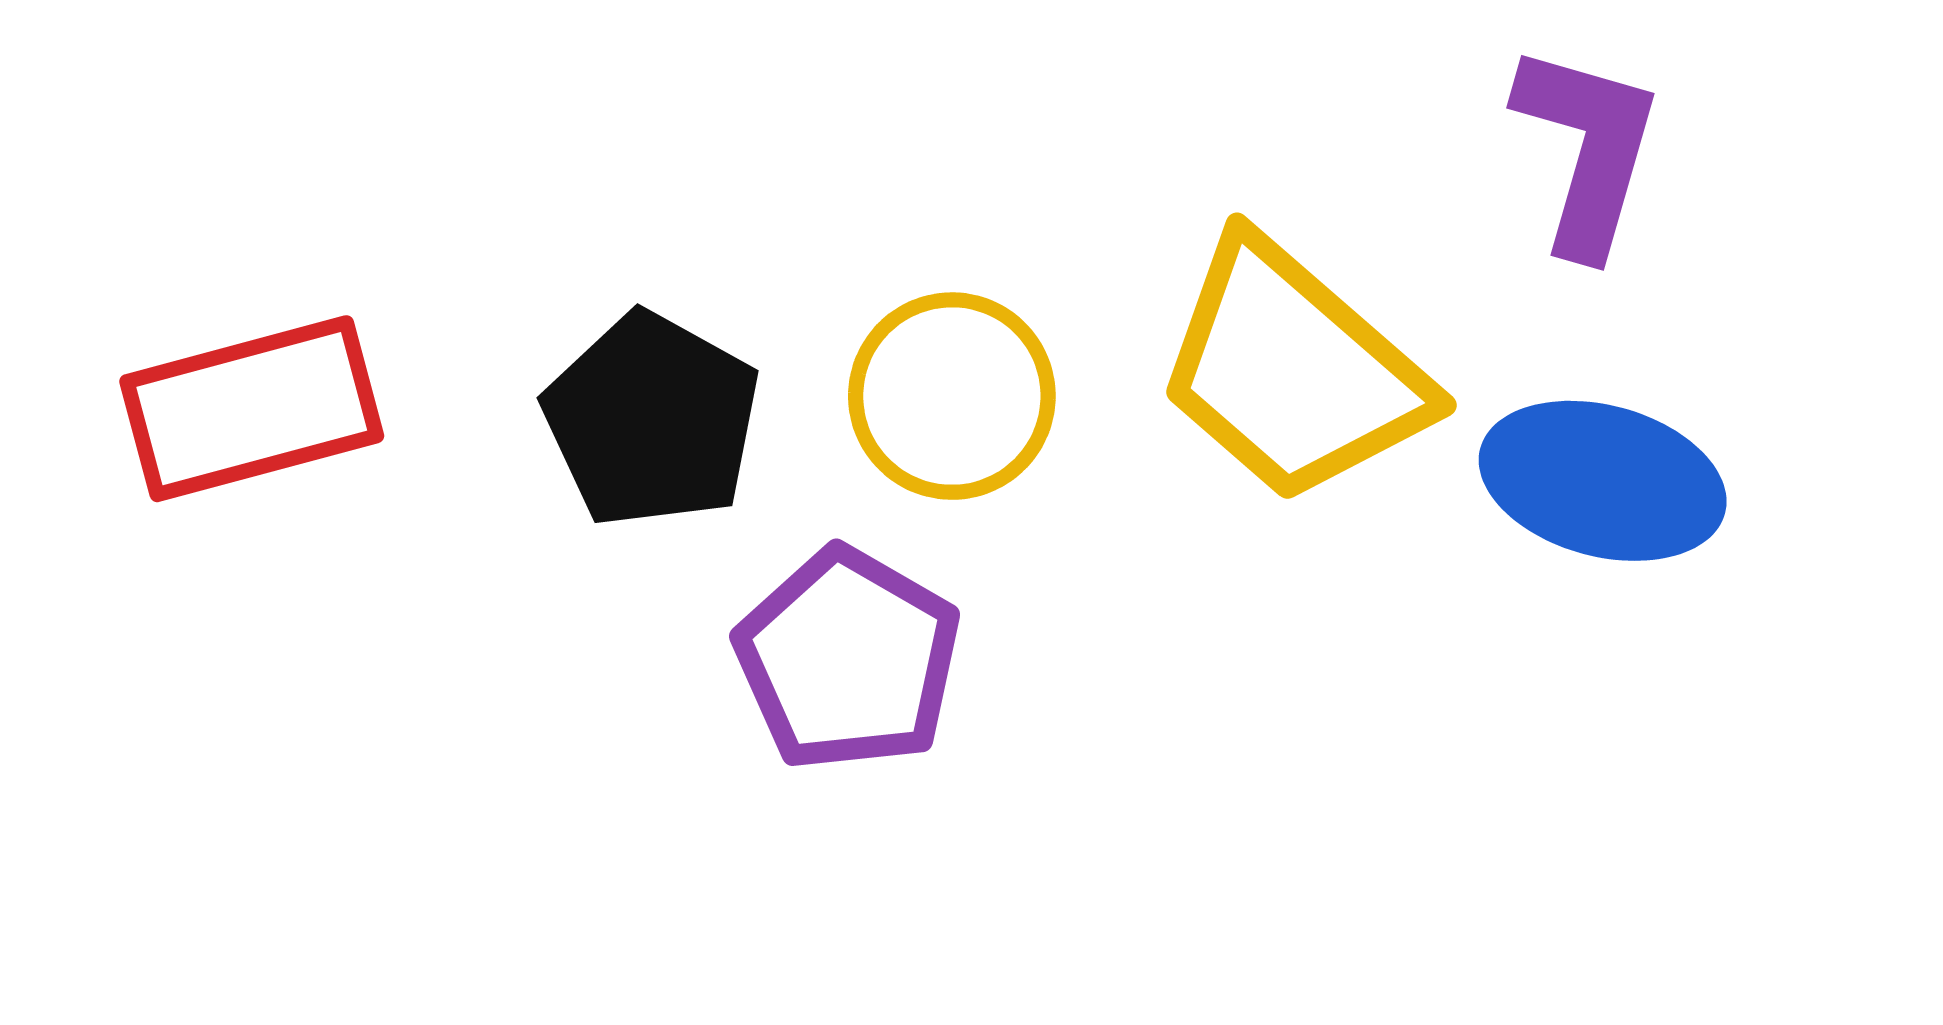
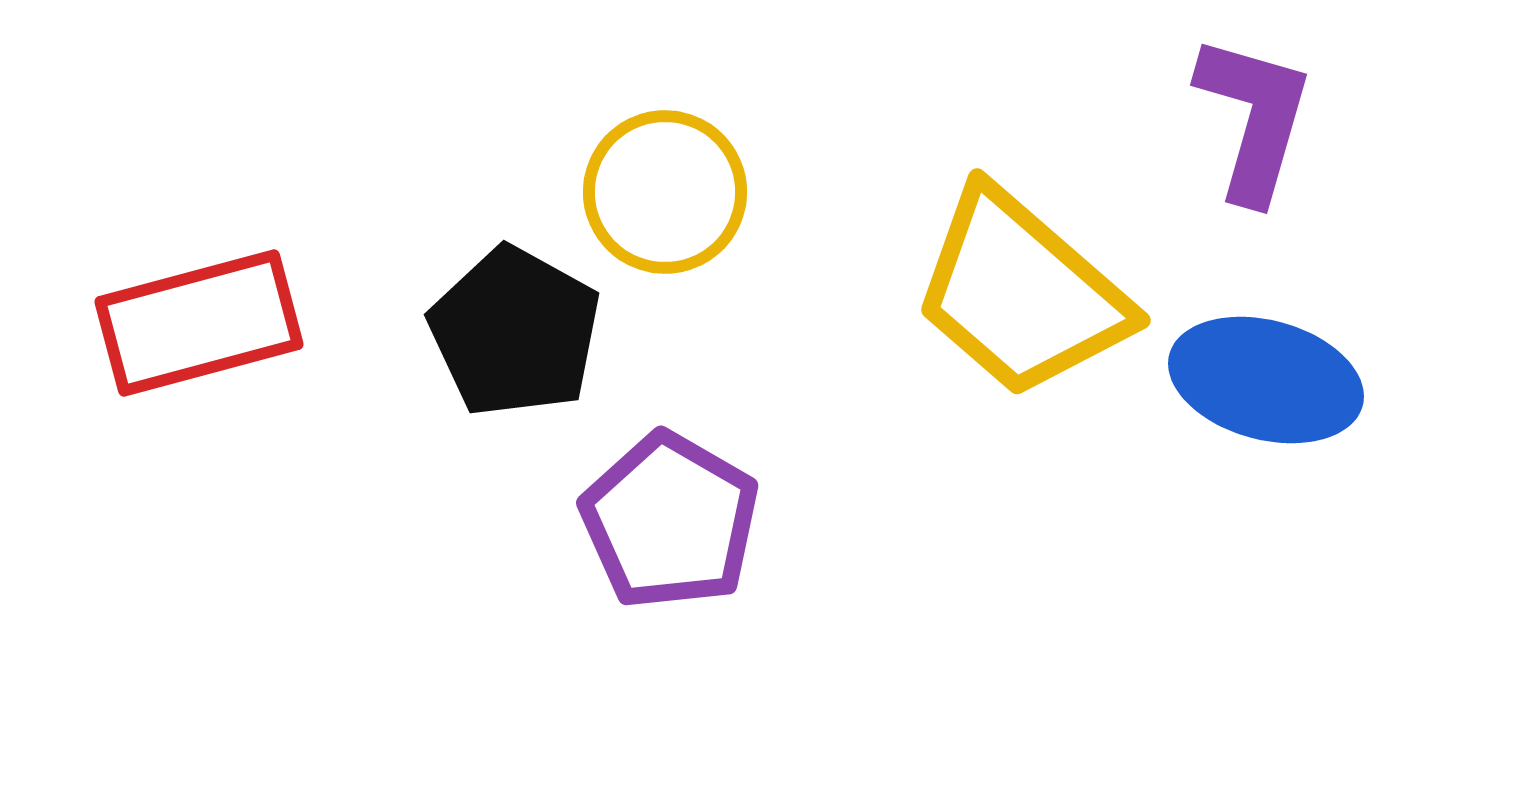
yellow circle: (952, 396) -> (665, 192), moved

